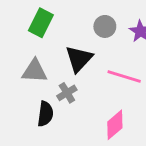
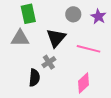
green rectangle: (41, 23) -> (28, 14), turned -36
gray triangle: (35, 71) -> (20, 38), moved

